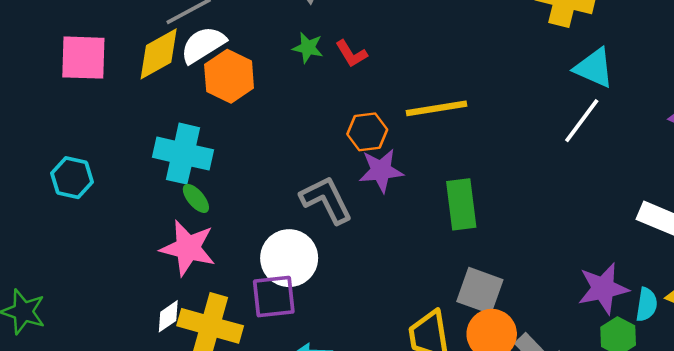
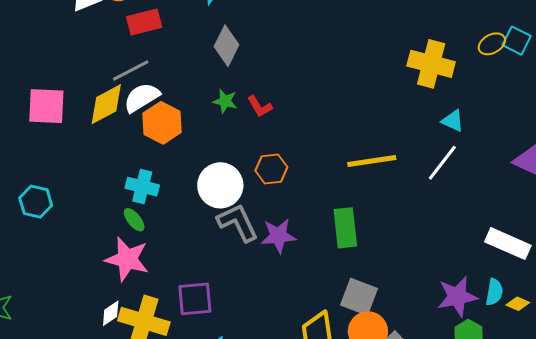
cyan triangle: (594, 68) -> (453, 121), size x0.7
yellow line: (436, 108) -> (372, 161), moved
cyan cross: (183, 154) -> (142, 187), moved, size x0.7
purple star: (381, 171) -> (278, 236), moved
white circle: (289, 258) -> (220, 185), moved
cyan semicircle: (647, 305) -> (494, 292), moved

